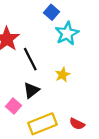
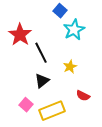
pink square: (13, 106) -> (26, 105), moved
red semicircle: (77, 124) -> (83, 96), moved

